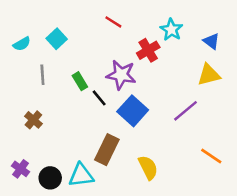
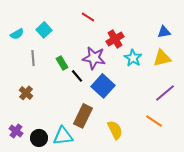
cyan star: (171, 30) -> (133, 58), moved
blue triangle: (211, 41) -> (164, 32), turned -48
purple line: (186, 111) -> (165, 93), moved
orange line: (211, 156) -> (154, 121), moved

